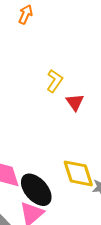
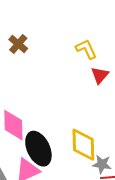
yellow L-shape: (55, 81) -> (86, 49), turned -75

